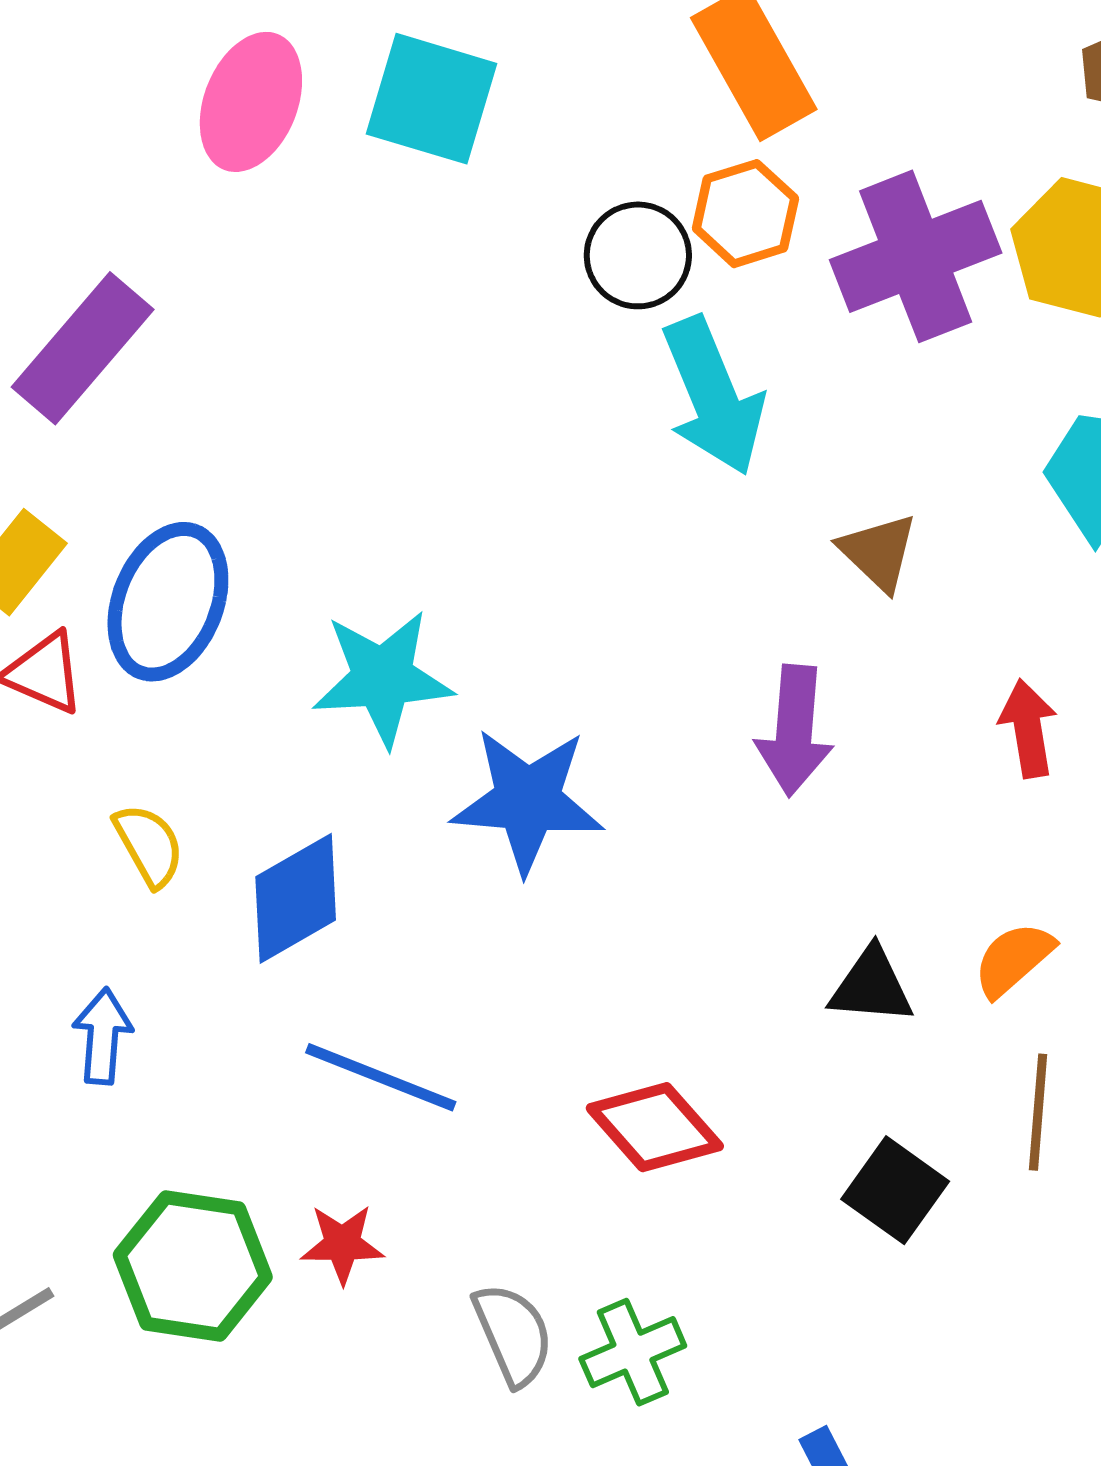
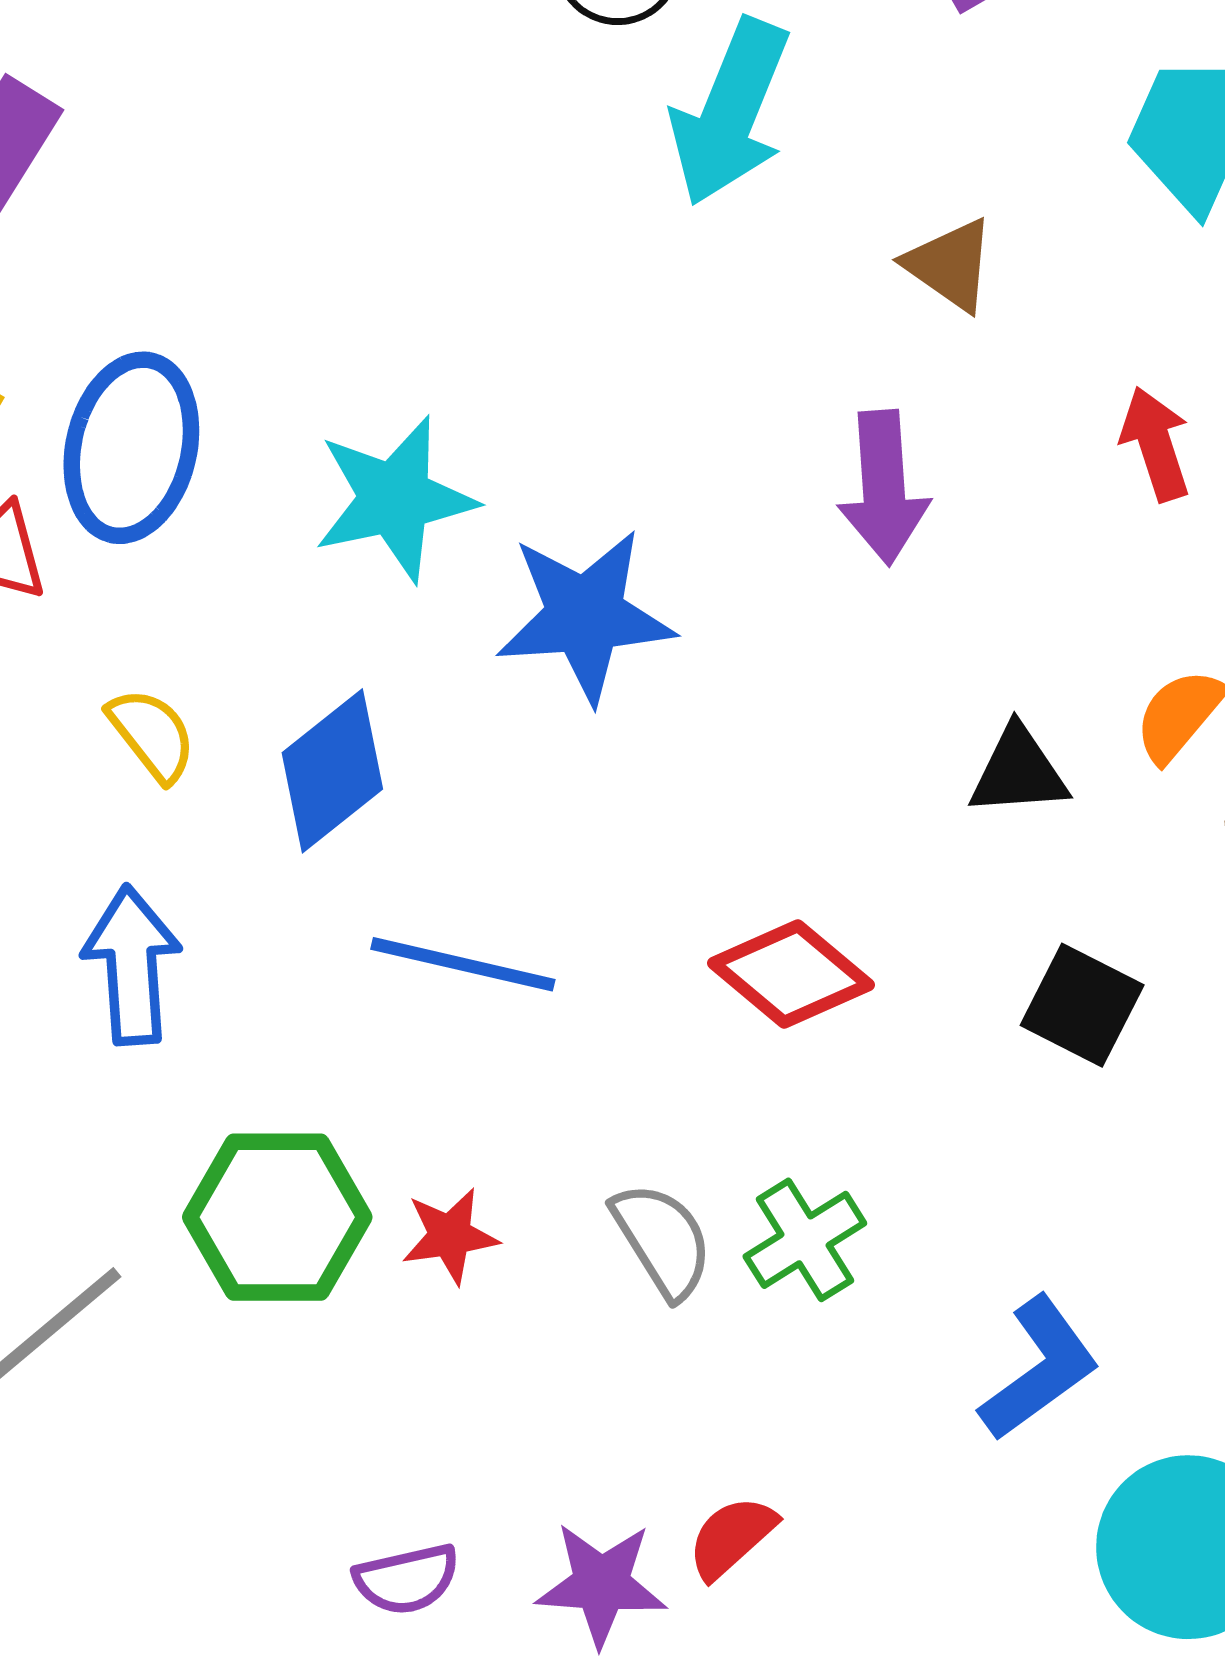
cyan arrow: (713, 396) -> (730, 112), turned 53
blue arrow: (103, 1036) -> (132, 965), size x1.4
red star: (342, 1244) -> (450, 1236), moved

